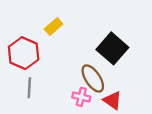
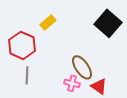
black square: (112, 48) -> (108, 23), moved

